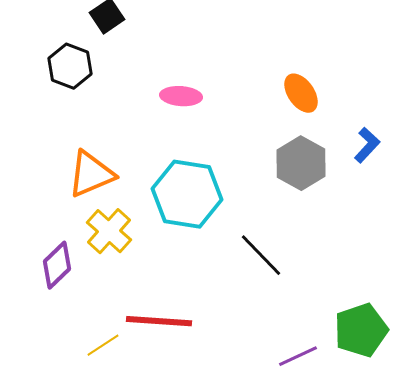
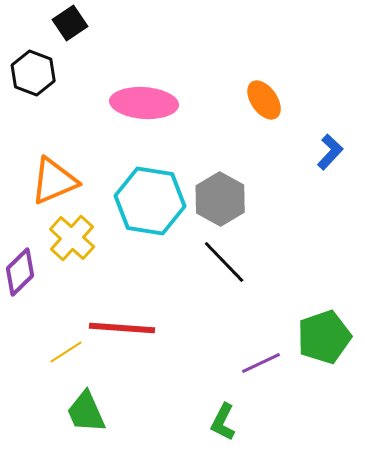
pink ellipse: (181, 96) -> (144, 103), size x1.6
gray hexagon: (301, 163) -> (220, 199), moved

